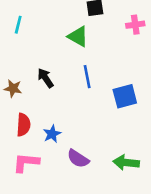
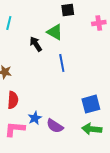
black arrow: (46, 78) -> (36, 44), moved
blue square: (125, 96) -> (91, 104), moved
blue star: (52, 134) -> (35, 118), moved

